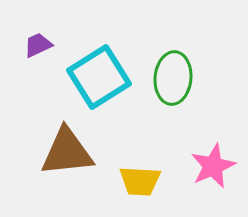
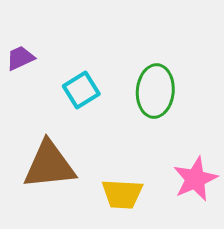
cyan square: (99, 77) -> (81, 90), size x0.6

